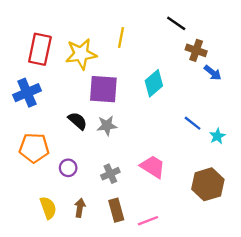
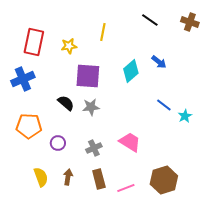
brown cross: (196, 50) -> (190, 22), moved
yellow star: (81, 54) -> (69, 46), size x0.6
blue arrow: (213, 73) -> (159, 62), moved
brown hexagon: (208, 184) -> (164, 180), moved

